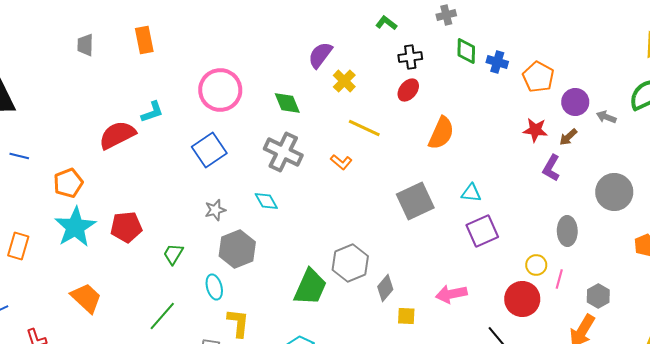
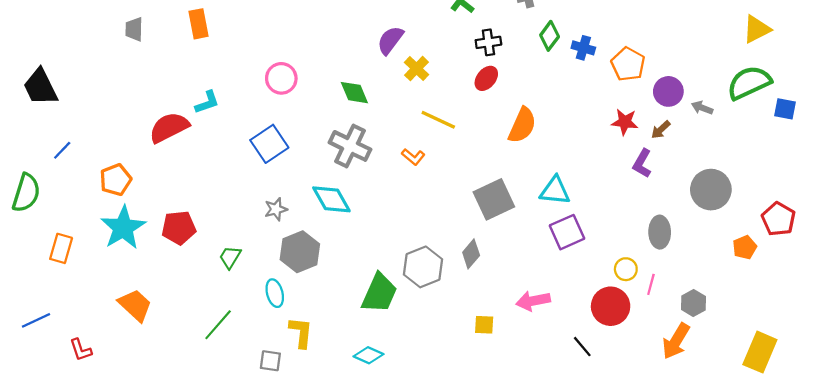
green diamond: (466, 51) -> (550, 36), turned 36
pink circle: (220, 90) -> (281, 78), size x0.7
blue line: (19, 156) -> (62, 150), turned -60
cyan triangle: (471, 193) -> (555, 191), size x1.4
cyan diamond: (266, 201) -> (331, 199), size x1.5
gray diamond: (385, 288) -> (471, 254), moved

